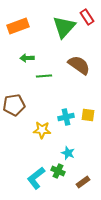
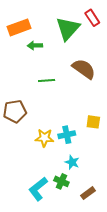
green arrow: (27, 58) -> (35, 45), moved
cyan cross: (66, 117) -> (67, 135), moved

